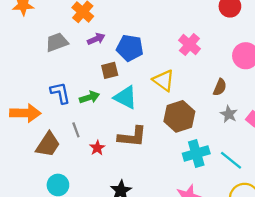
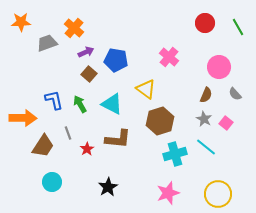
gray trapezoid: (57, 42) -> (47, 43), moved
brown square: (110, 70) -> (89, 74), moved, turned -35
brown semicircle: (220, 87) -> (206, 95), moved
green arrow: (89, 97) -> (80, 104), turned -102
cyan line: (231, 160) -> (206, 147), moved

